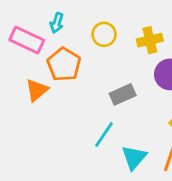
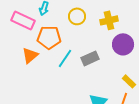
orange pentagon: (64, 64) -> (49, 37), turned -30
cyan line: (104, 135) -> (65, 58), moved

